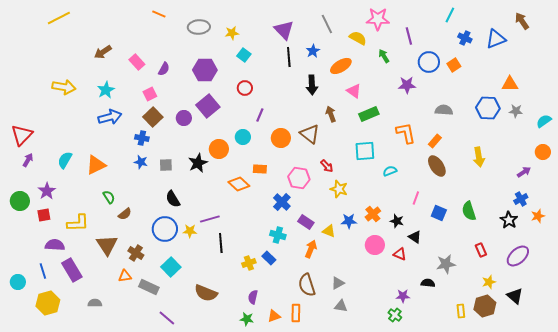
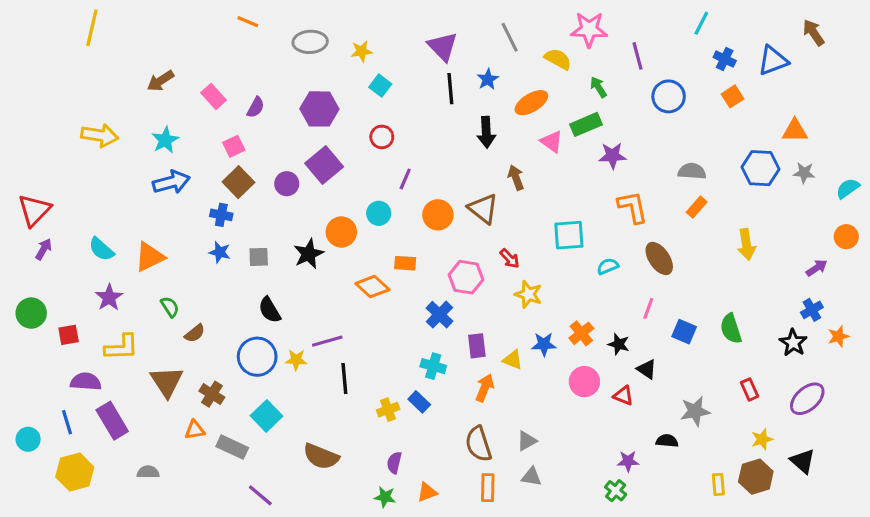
yellow line: (59, 18) -> (92, 28), turned -50
orange square: (454, 65) -> (732, 96), moved
purple star: (407, 85) -> (612, 156), moved
green rectangle: (369, 114) -> (586, 124), moved
orange rectangle: (435, 141) -> (697, 207), moved
cyan semicircle: (65, 160) -> (101, 249), turned -78
brown ellipse: (437, 166) -> (659, 258), moved
purple star: (47, 191) -> (109, 297), moved
purple rectangle: (306, 222) -> (477, 346), turned 49
orange rectangle: (296, 313) -> (488, 488), moved

